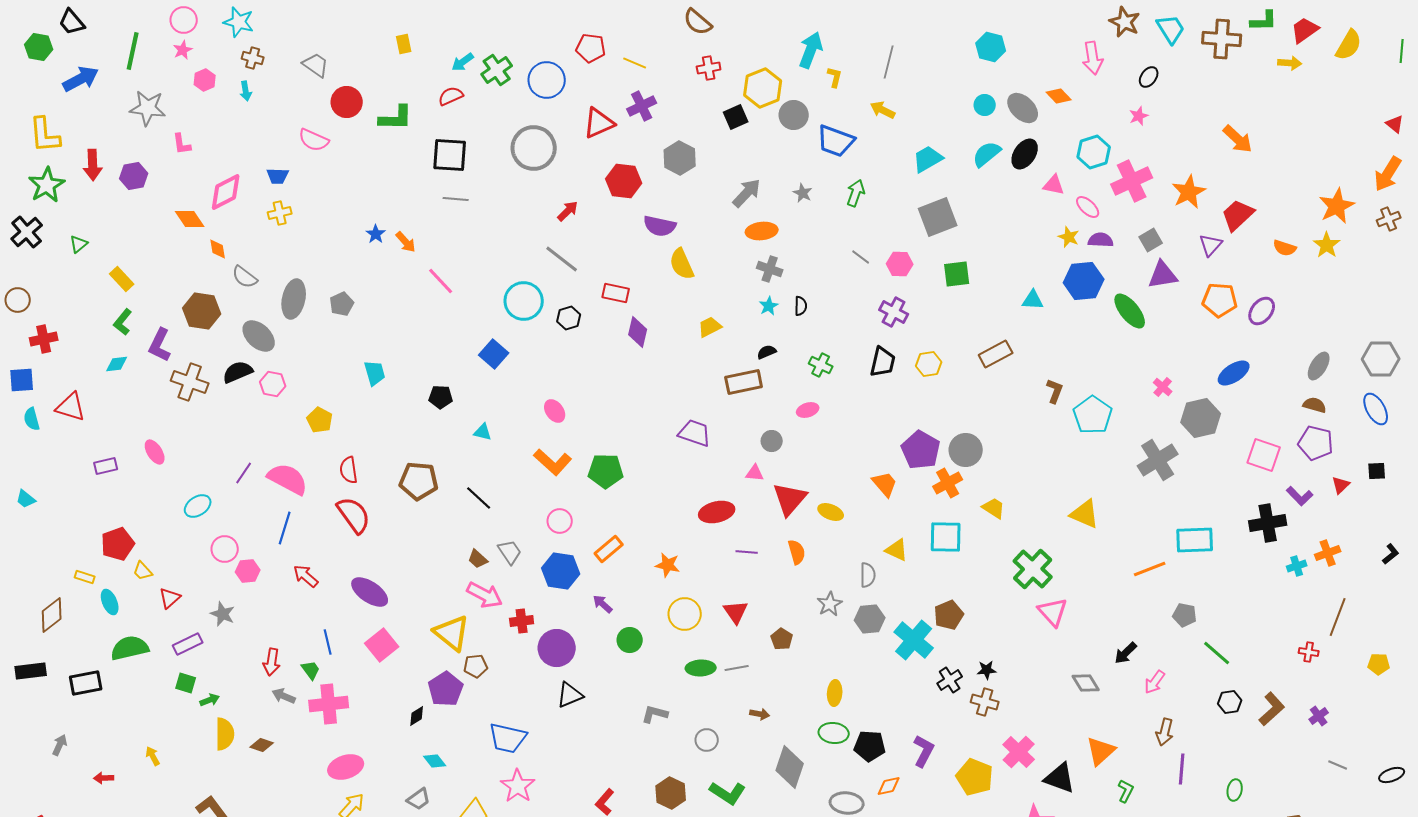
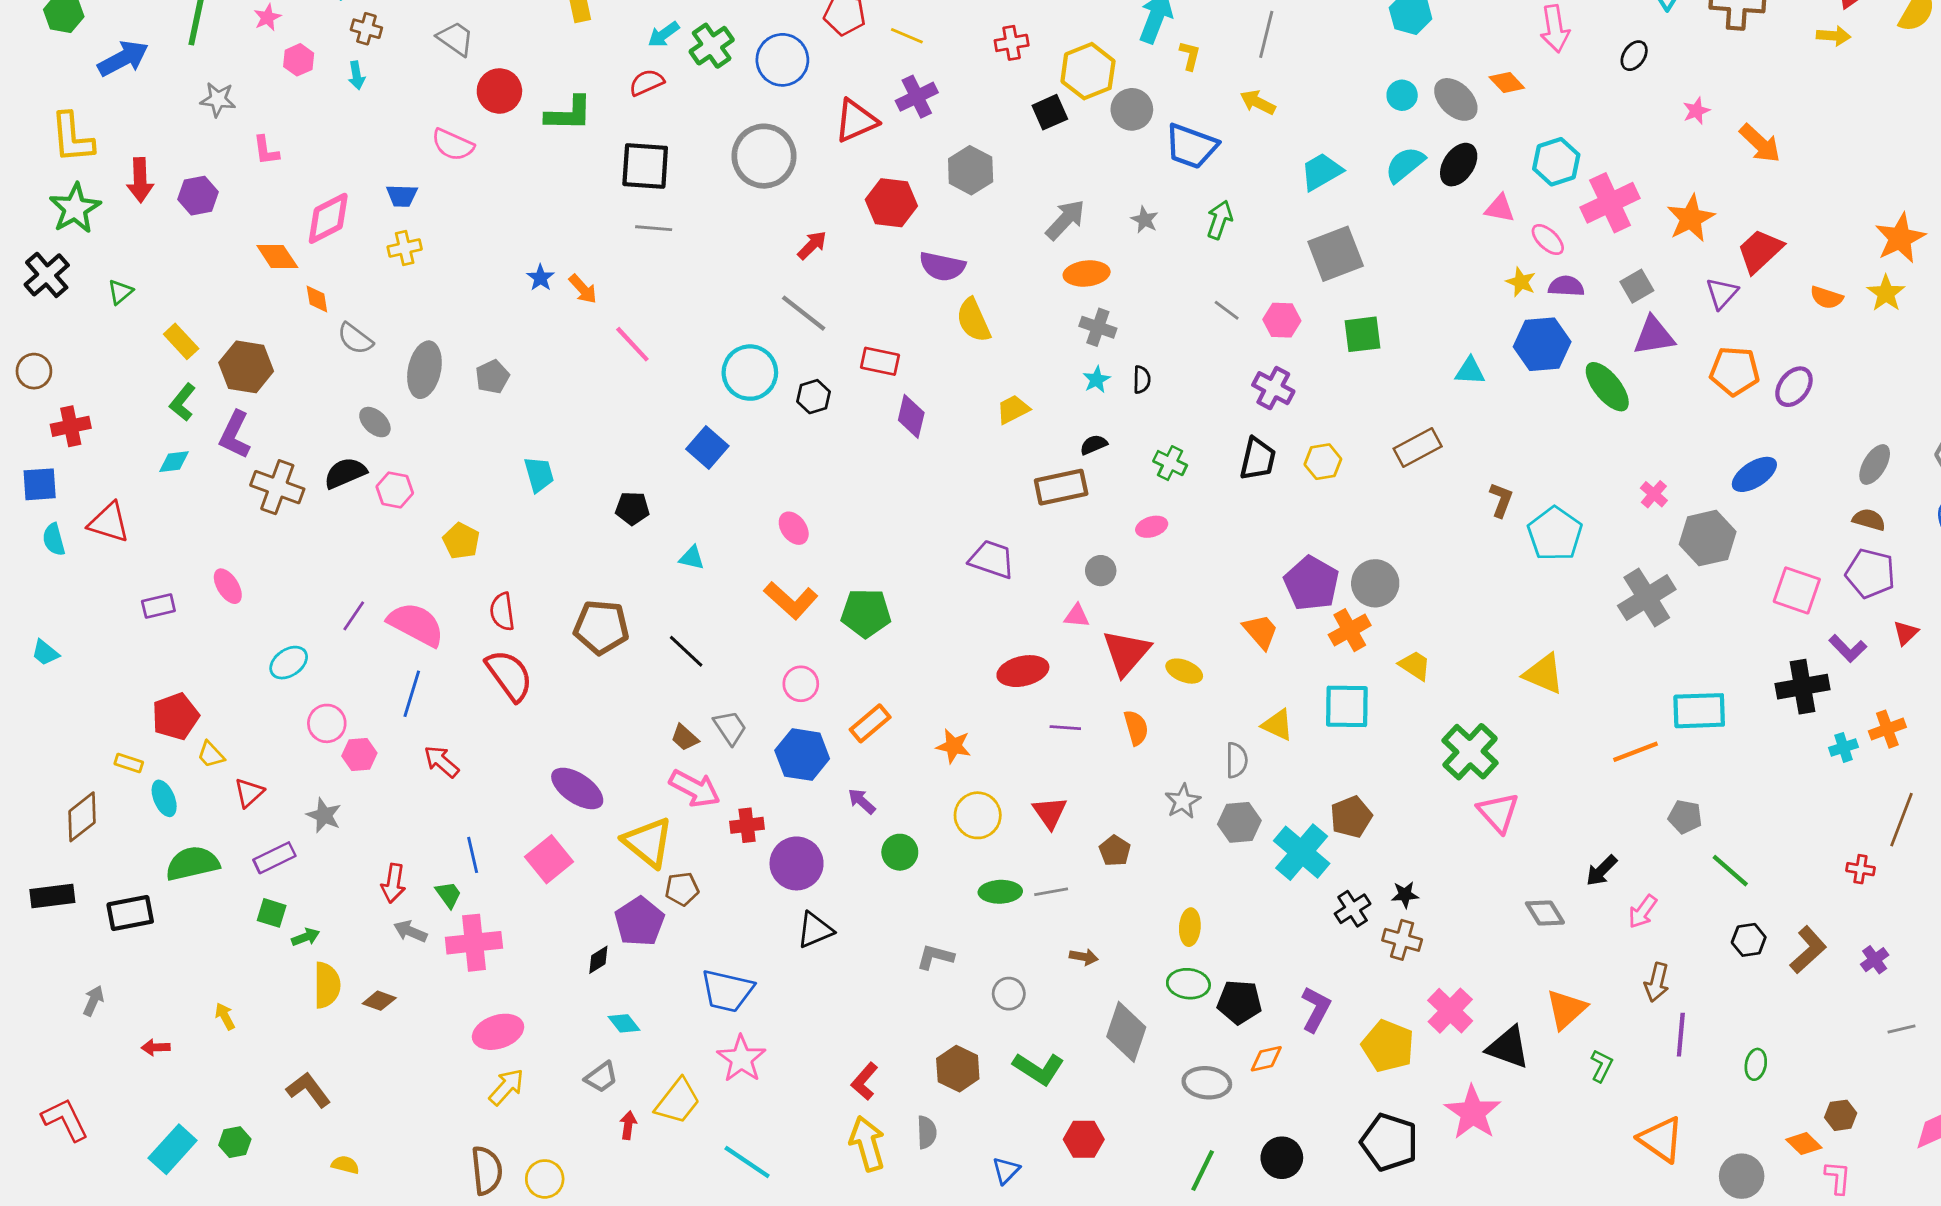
gray star: (148, 108) -> (218, 99), size x0.7
pink star: (1139, 116) -> (1696, 111), moved
brown hexagon: (202, 311) -> (246, 367), moved
gray ellipse: (259, 336) -> (375, 422), size x0.7
purple ellipse: (370, 592) -> (577, 788), moved
gray line: (1338, 765) -> (1901, 1029), turned -36

